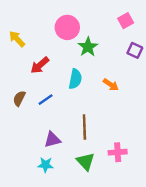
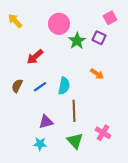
yellow arrow: (17, 39) -> (15, 21), moved
purple square: (135, 50) -> (99, 38), moved
cyan semicircle: (75, 79) -> (64, 86), moved
pink cross: (118, 152) -> (103, 133), turned 35

